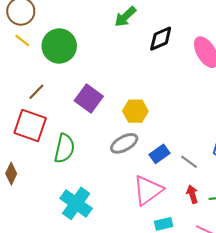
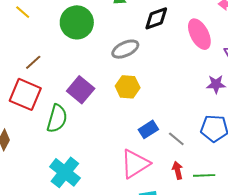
green circle: (59, 46) -> (77, 22), moved
purple square: (89, 99) -> (81, 90), moved
gray ellipse: (124, 143) -> (125, 49), moved

